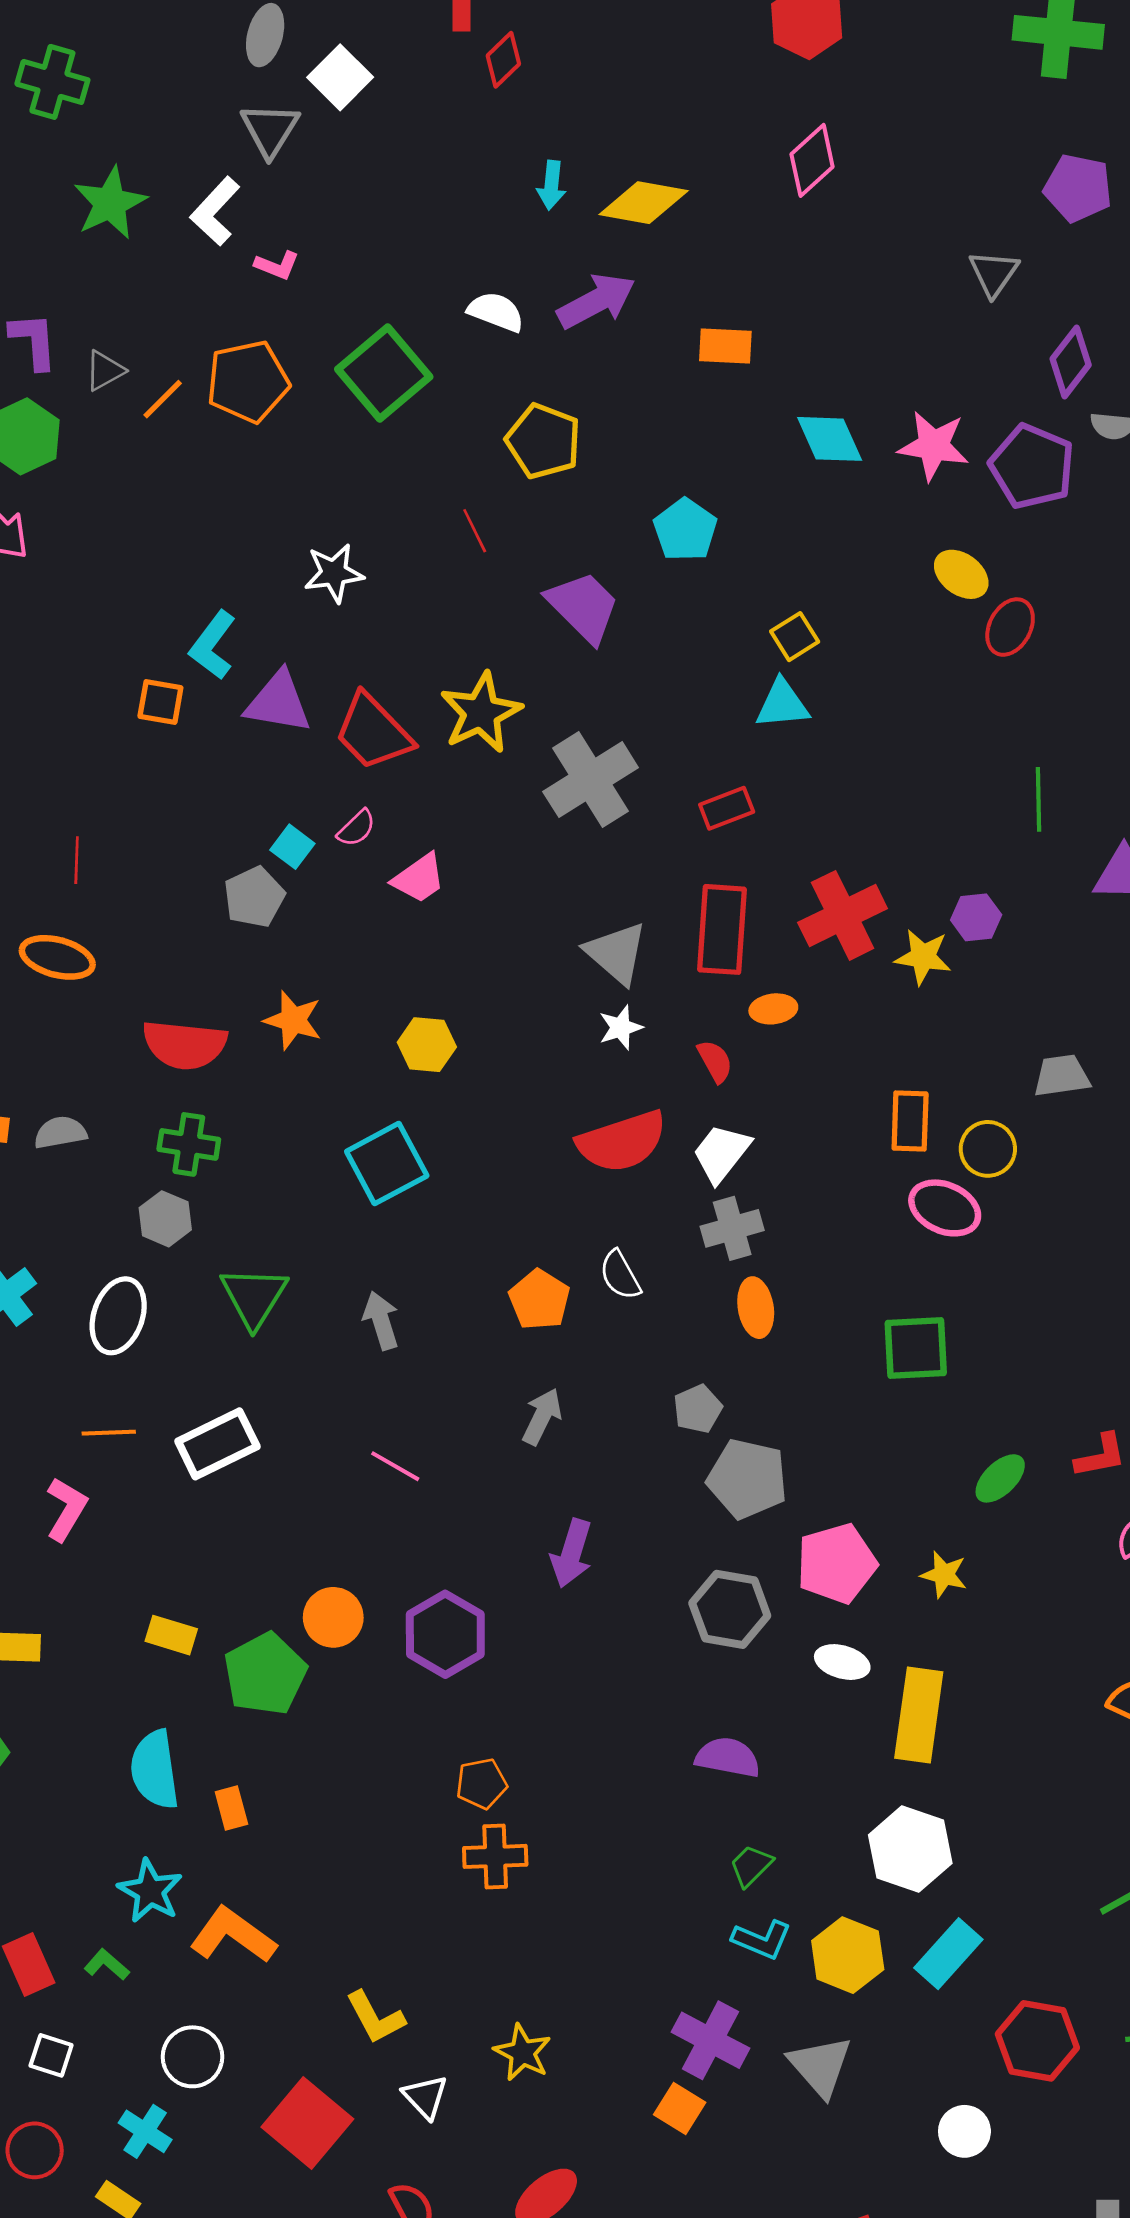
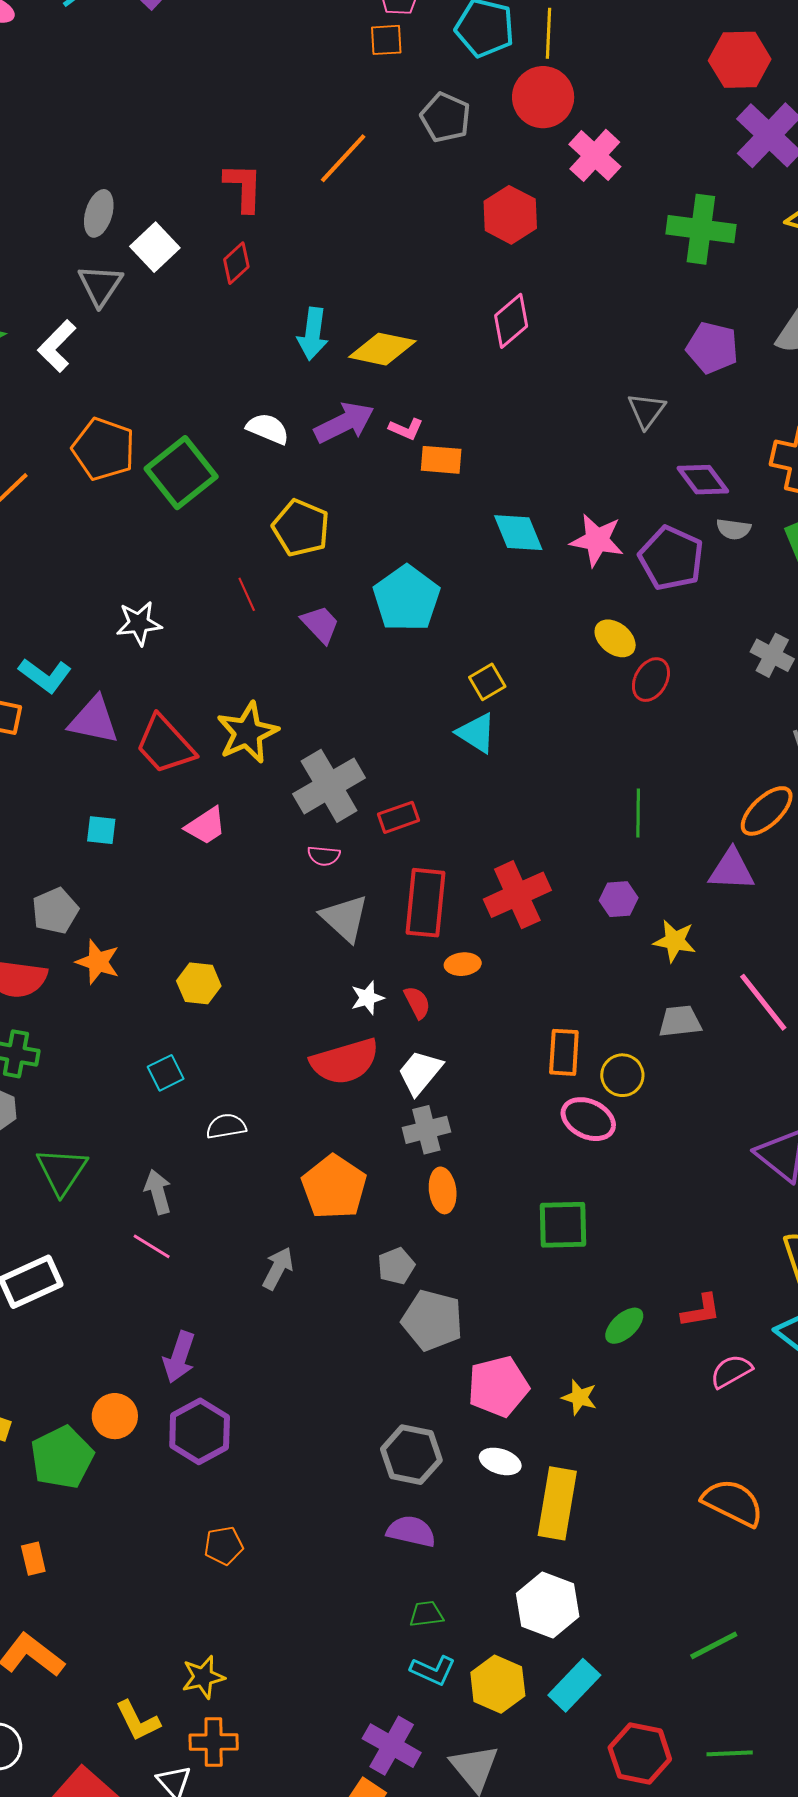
red diamond: (503, 60) -> (236, 263), moved
cyan arrow: (551, 185) -> (313, 334), size x1.4
pink L-shape: (277, 265) -> (406, 429), moved
purple diamond: (1071, 362) -> (703, 480), turned -76
orange pentagon: (248, 381) -> (104, 449), moved, turned 30
cyan pentagon: (685, 530) -> (407, 598), size x1.4
purple trapezoid: (583, 607) -> (320, 624), moved, size x0.7
cyan L-shape: (213, 645) -> (45, 675), turned -92
cyan triangle: (782, 704) -> (476, 733), turned 36
green line: (1039, 799) -> (638, 813), moved
red rectangle: (727, 808) -> (399, 817), moved
pink semicircle: (357, 828) -> (324, 856), moved, turned 48
cyan square: (292, 847) -> (101, 830), turned -32
pink trapezoid: (419, 878) -> (206, 826), moved
gray pentagon: (254, 897) -> (55, 911), moved
yellow star: (923, 957) -> (675, 941), moved
white star: (621, 1028) -> (367, 998), moved
cyan square: (387, 1164) -> (166, 1073), size x0.6
white semicircle: (620, 1275) -> (226, 1126), moved, turned 108
orange pentagon: (539, 1300) -> (334, 1187), moved, size x1.4
pink line: (395, 1466) -> (152, 1246), moved
purple arrow: (571, 1553) -> (179, 1357), moved
gray hexagon: (730, 1609) -> (411, 1455), moved
orange cross: (495, 1856) -> (214, 1742), moved
green trapezoid: (751, 1866) -> (426, 1614), turned 36
yellow star: (523, 2053) -> (203, 1677), moved, turned 30

